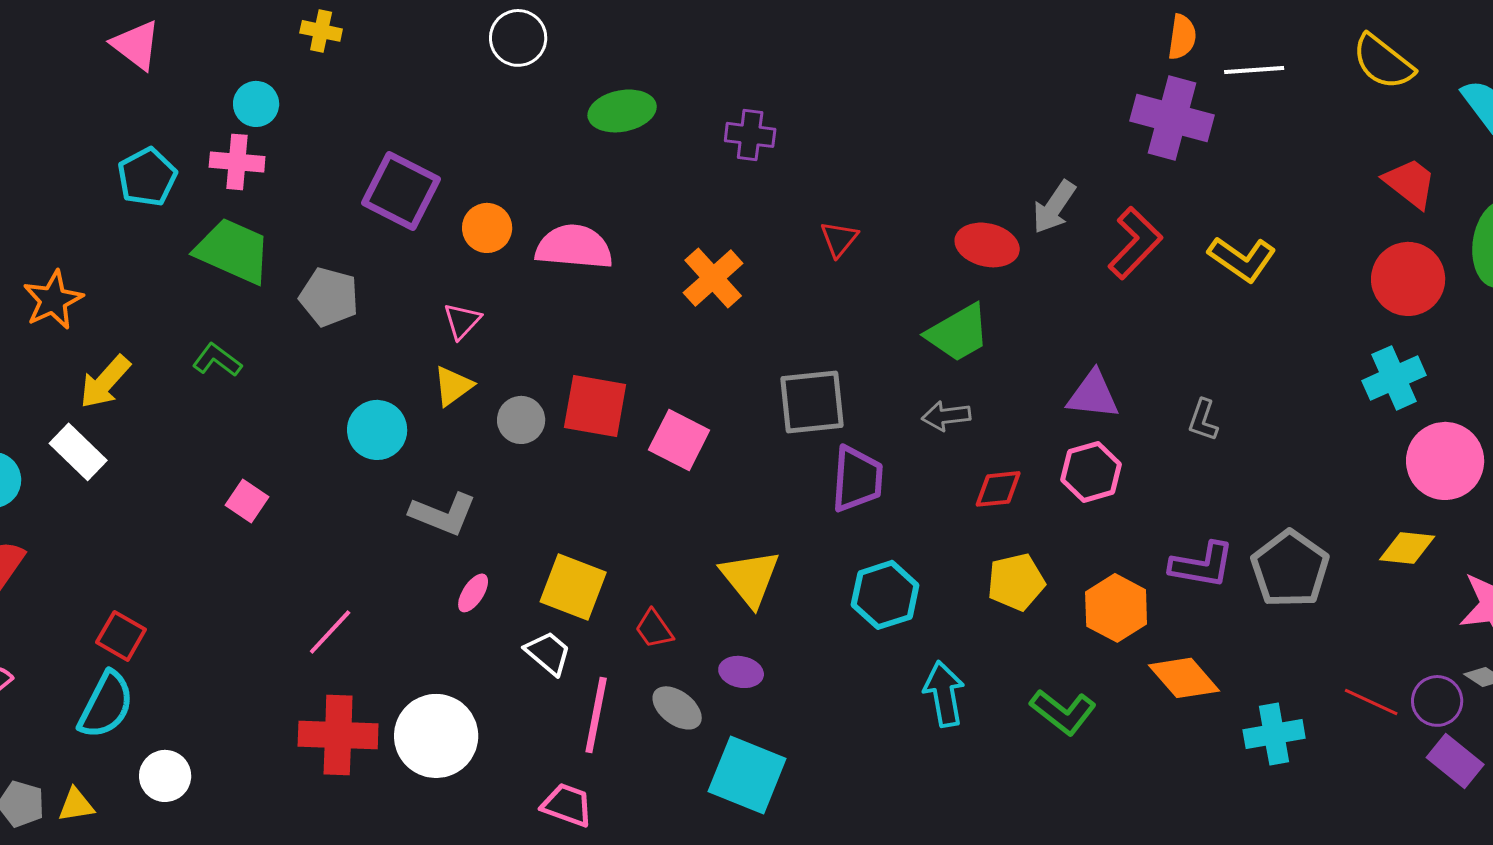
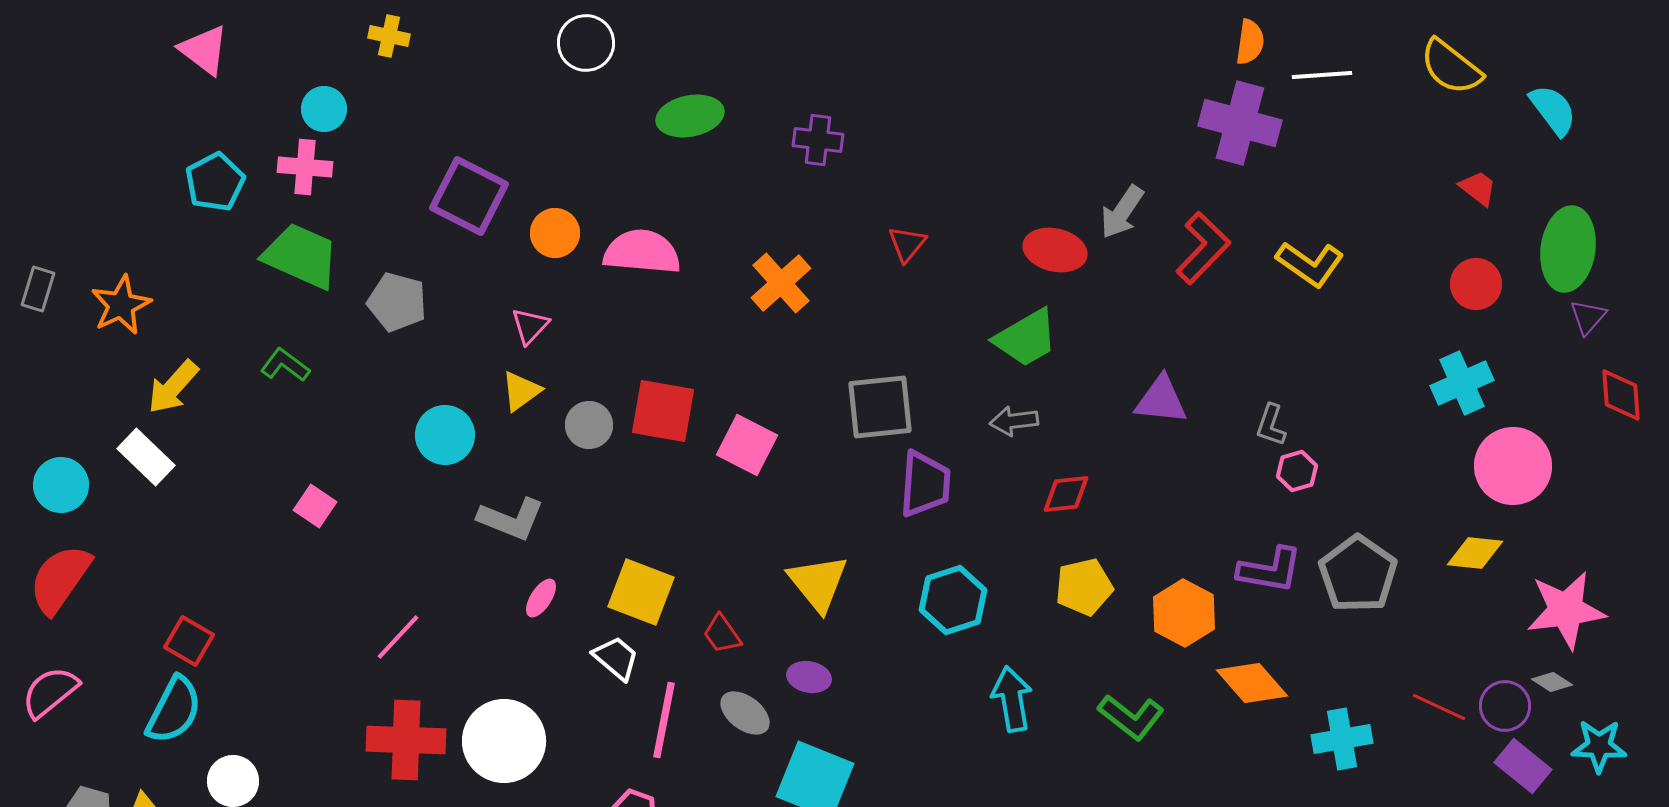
red trapezoid: (1410, 183) -> (1478, 188), size x0.7
red circle: (1408, 279) -> (1476, 284), size x0.7
pink hexagon: (1091, 472) -> (1297, 471), moved, size x0.7

